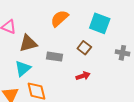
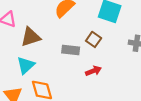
gray rectangle: (55, 57) -> (71, 50), moved

